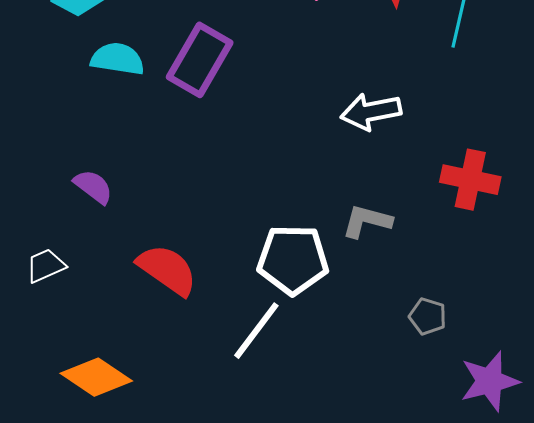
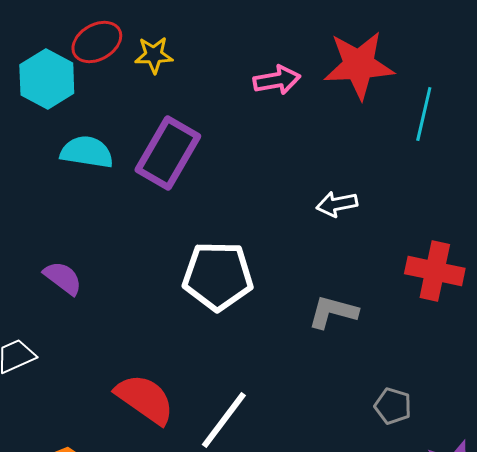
white arrow: (371, 112) -> (337, 204), size x0.7
white pentagon: (293, 260) -> (218, 276), moved
red semicircle: (167, 270) -> (145, 399), moved

